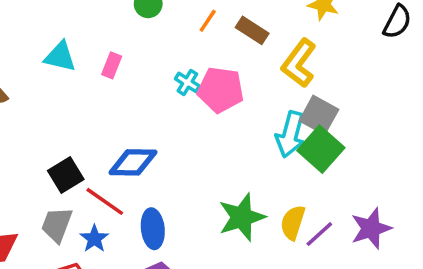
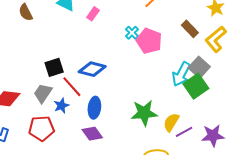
brown rectangle: (252, 30) -> (190, 29), moved
yellow L-shape: (299, 63) -> (216, 39), moved

